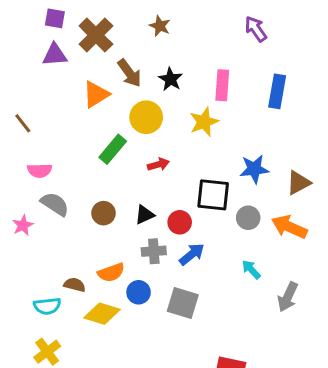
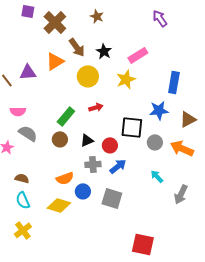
purple triangle: (55, 55) -> (28, 72), moved
pink rectangle: (222, 85) -> (138, 55), turned 54
blue rectangle: (277, 91) -> (174, 82), moved
green rectangle: (113, 149) -> (66, 116), moved
brown semicircle: (75, 285) -> (22, 178), moved
cyan semicircle: (47, 306) -> (23, 200), turned 72

